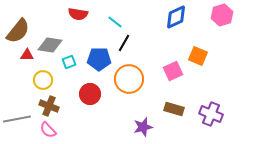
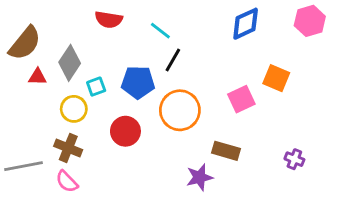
gray diamond: (50, 45) -> (70, 63), turned -65
yellow circle: (43, 80) -> (74, 109), moved
brown rectangle: (174, 109) -> (226, 151), moved
purple cross: (211, 114) -> (294, 159), size x0.6

